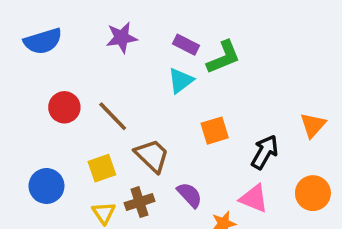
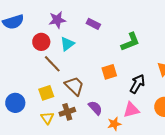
green L-shape: (224, 57) -> (130, 42), moved
cyan triangle: (181, 80) -> (67, 44), moved
red circle: (64, 107) -> (41, 42), moved
pink triangle: (254, 198) -> (131, 110), turned -36

